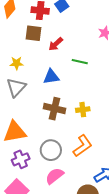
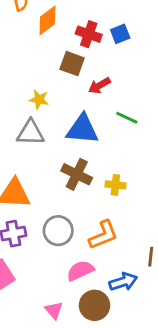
blue triangle: (51, 77) -> (82, 129), size x1.4
gray triangle: (16, 87) -> (30, 133), turned 35
pink semicircle: (55, 176) -> (80, 271), moved

